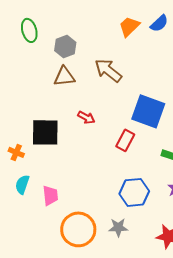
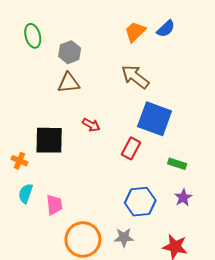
brown arrow: (108, 70) -> (135, 77), moved

